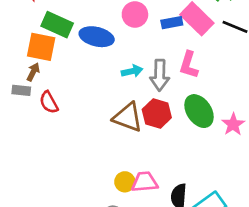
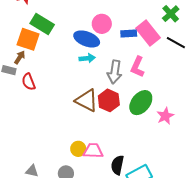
blue ellipse: (97, 37) -> (87, 39), moved
cyan arrow: (132, 71) -> (87, 58), moved
green ellipse: (199, 111) -> (141, 103), turned 65

